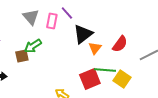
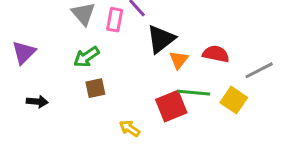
red semicircle: (120, 44) -> (216, 54), turned -114
brown square: (22, 56) -> (95, 88), moved
yellow square: (122, 79) -> (234, 100), moved

